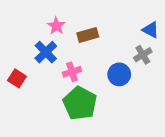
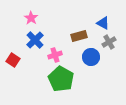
pink star: (56, 26) -> (31, 18), moved
blue triangle: (151, 30) -> (103, 23), moved
brown rectangle: (88, 35) -> (79, 36), moved

